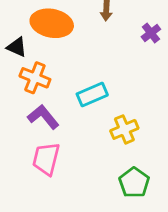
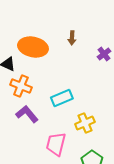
pink trapezoid: (46, 159) -> (56, 144), moved

